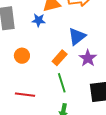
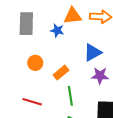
orange rectangle: (60, 58) -> (61, 73), moved
purple star: (88, 58) -> (100, 76), turned 30

